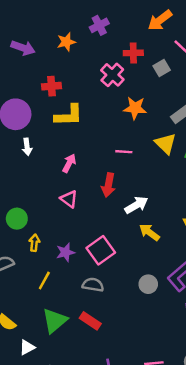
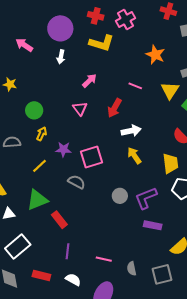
pink cross: (112, 75) -> (125, 20), moved
red rectangle: (90, 321) -> (59, 220), moved

